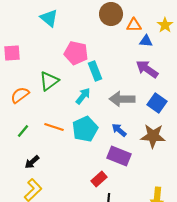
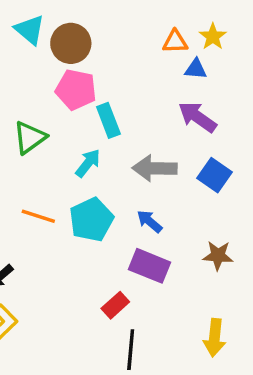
brown circle: (111, 14) -> (71, 43), moved
yellow star: (165, 25) -> (213, 37), moved
brown star: (153, 136) -> (218, 256), moved, size x0.7

